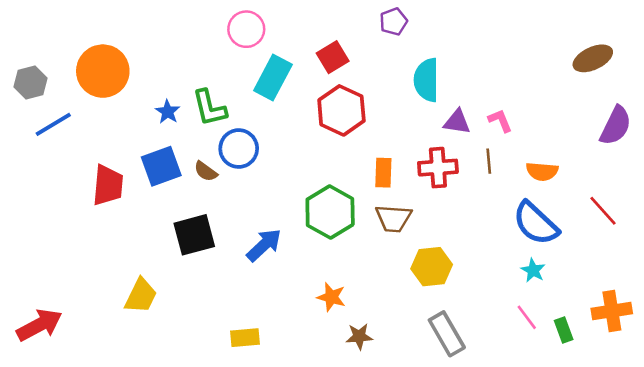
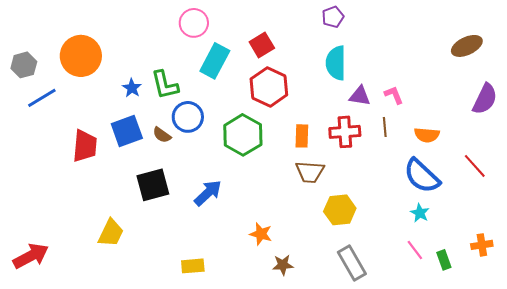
purple pentagon: (394, 22) -> (333, 17), moved
green hexagon: (330, 212) -> (243, 135), moved
orange cross: (612, 311) -> (482, 245), size x0.7

